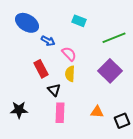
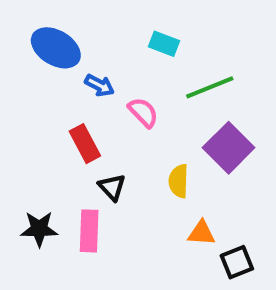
green line: (114, 38) -> (210, 87), moved
yellow semicircle: (70, 74) -> (179, 181), moved
pink rectangle: (60, 113) -> (89, 231), moved
black square: (122, 121) -> (237, 262), moved

